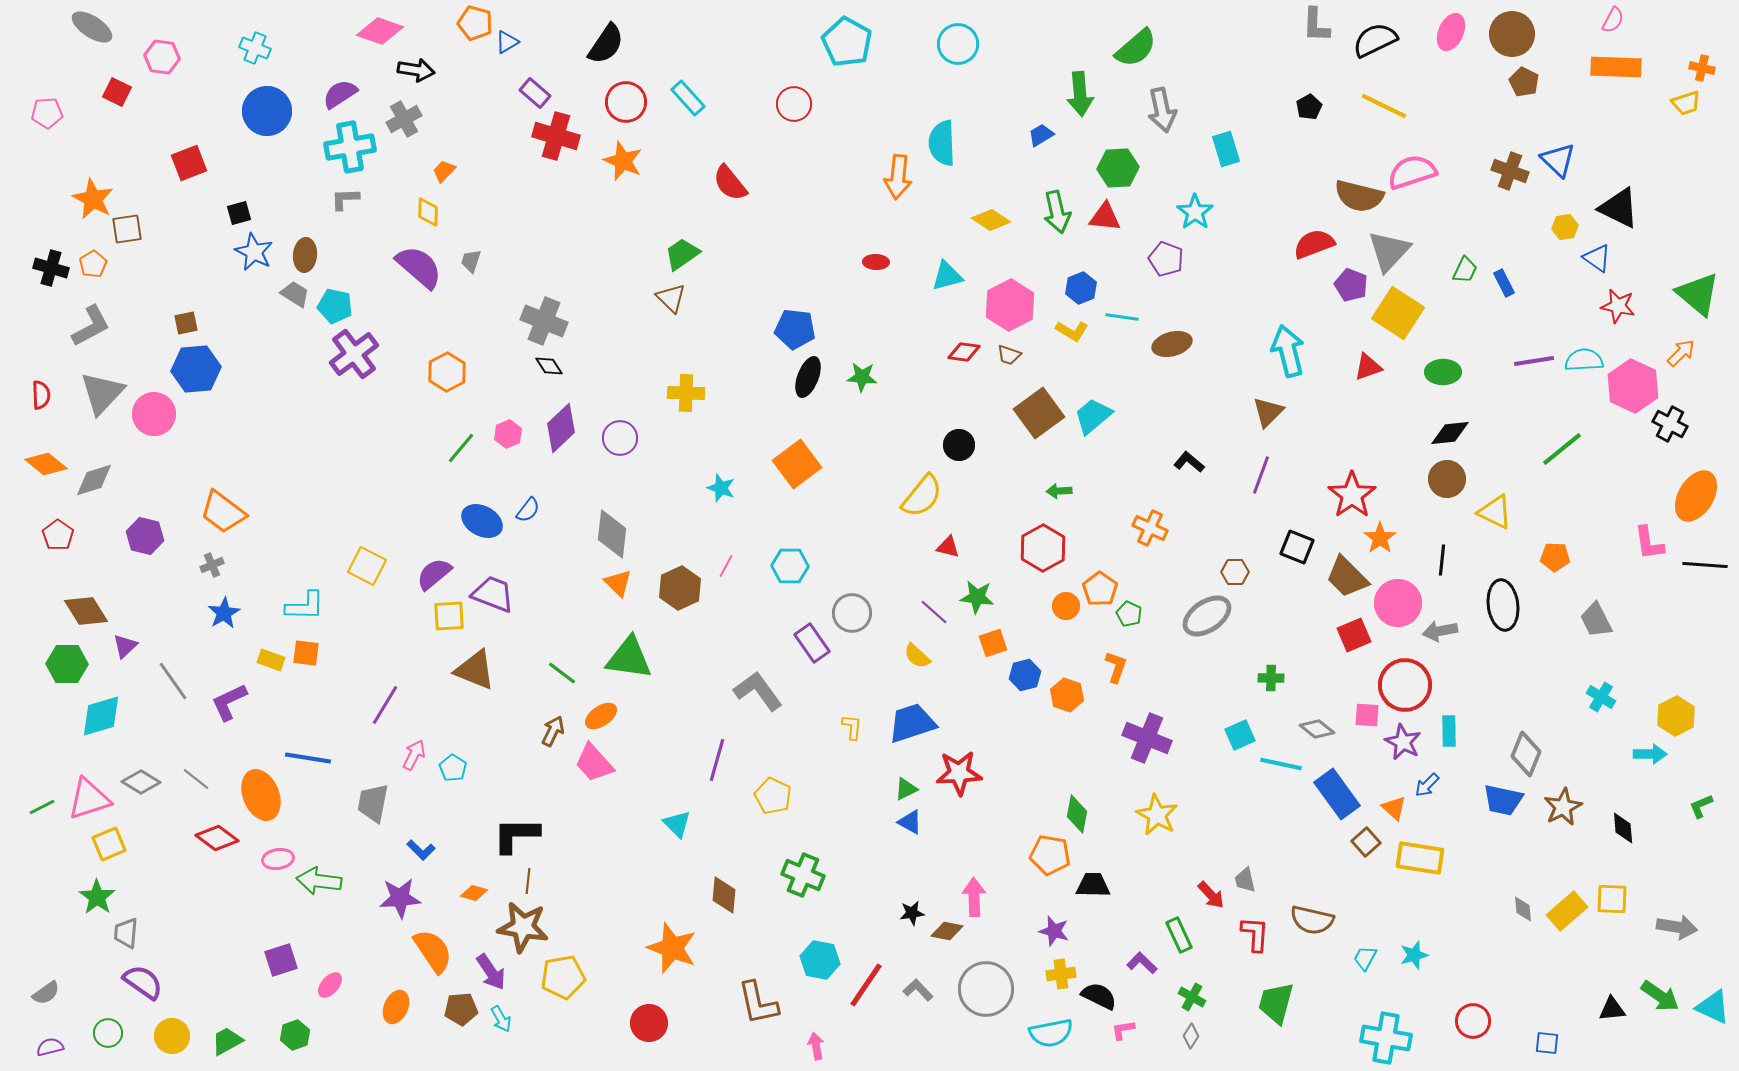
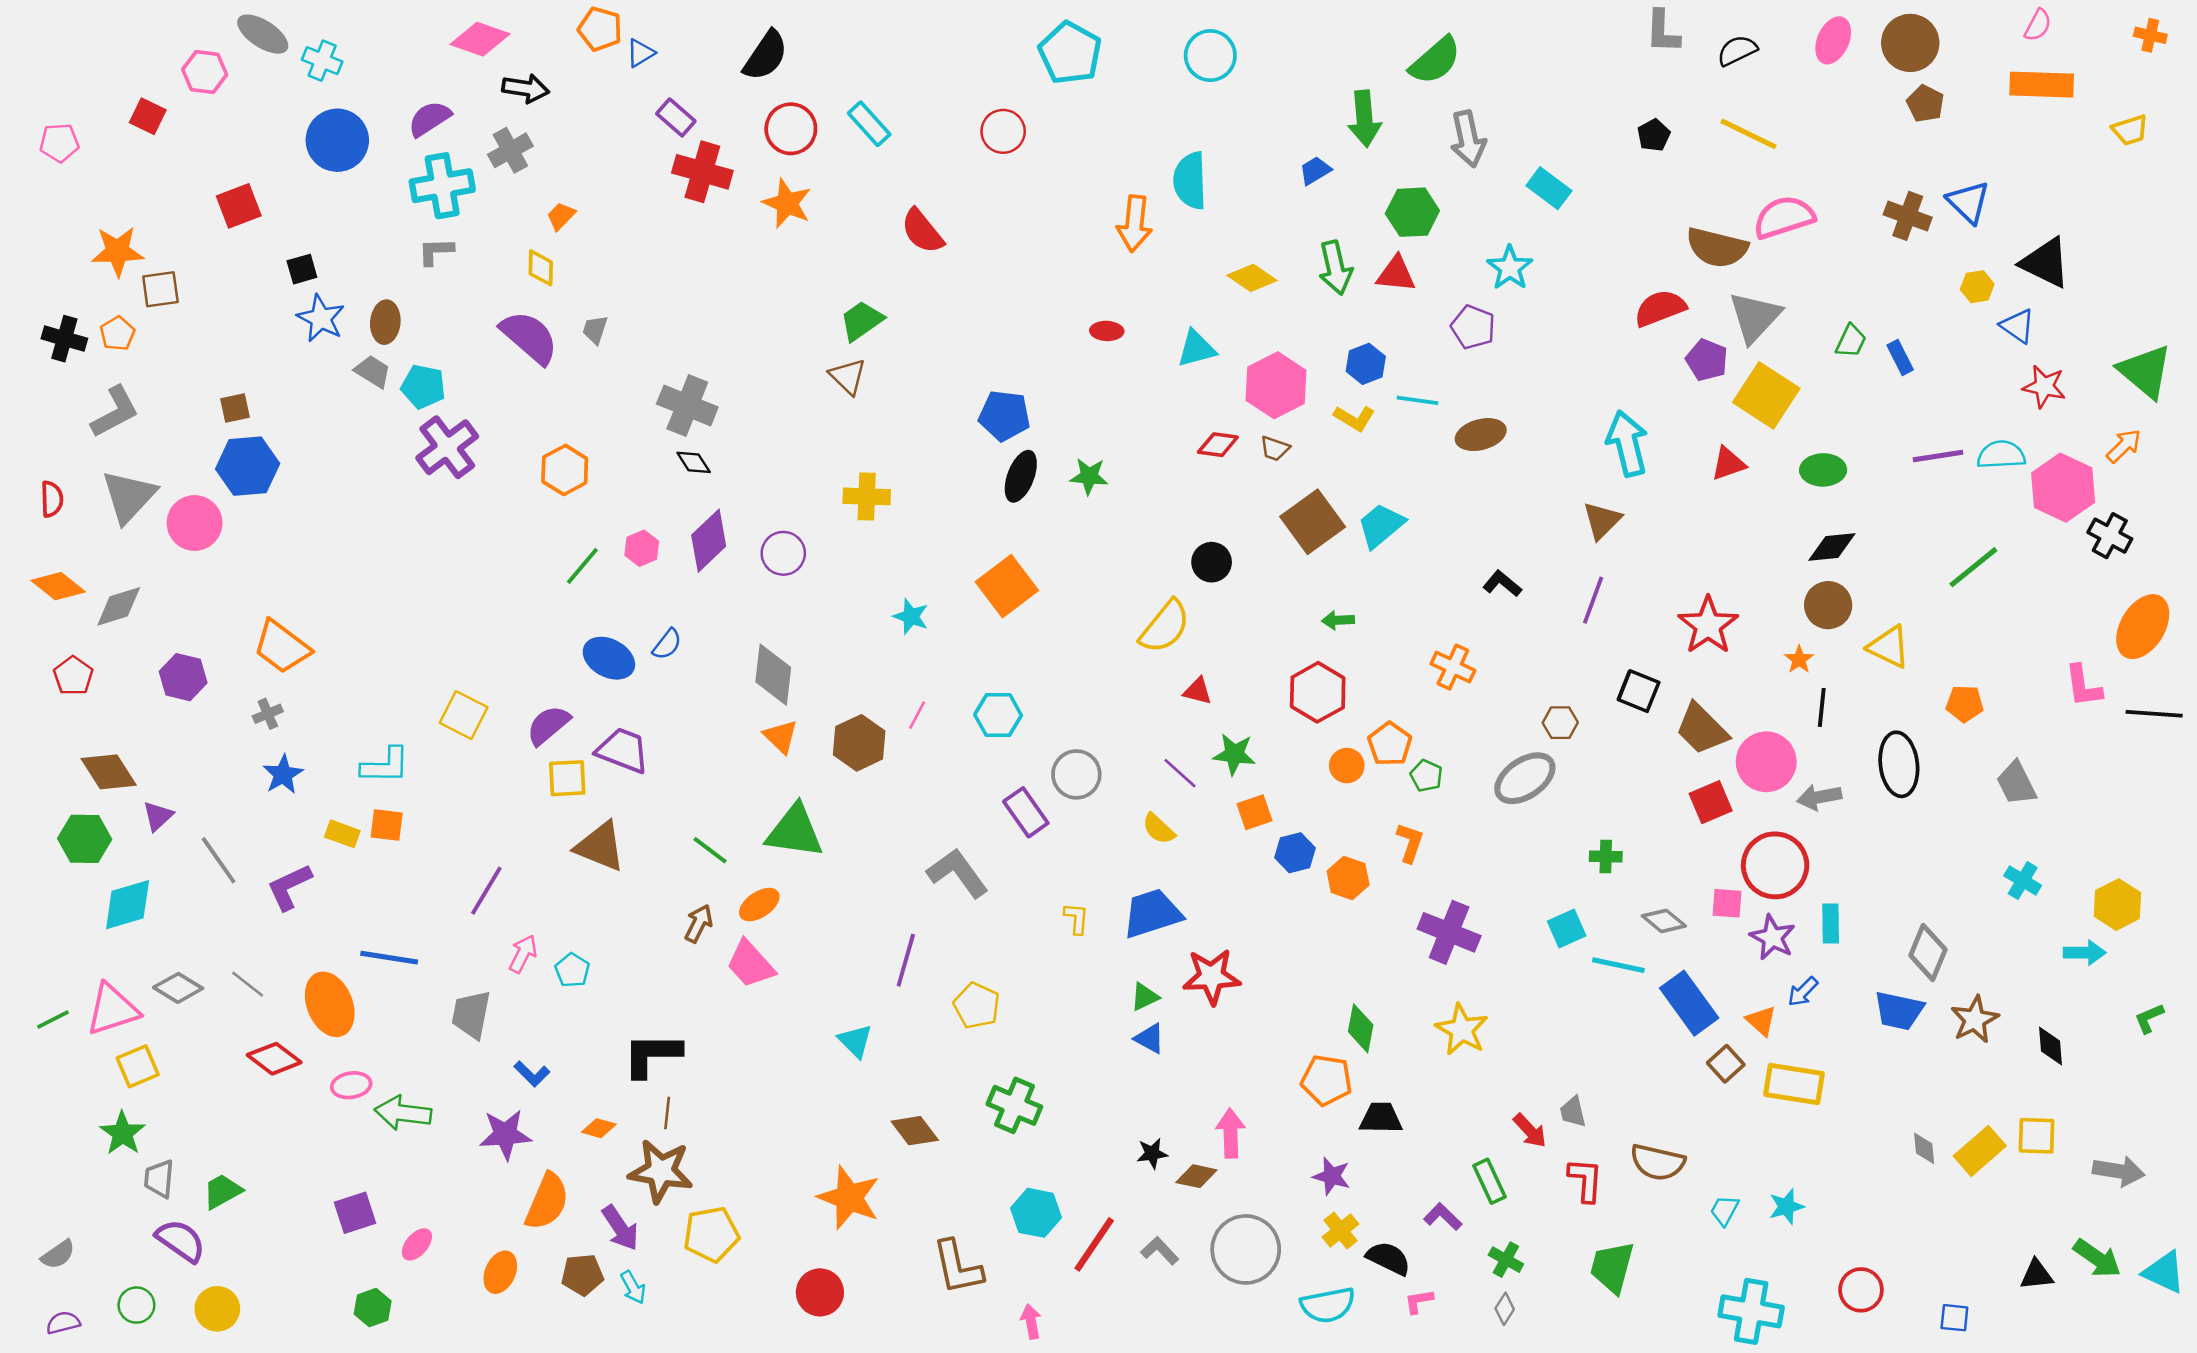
gray ellipse: (92, 27) -> (263, 34), moved
black semicircle: (1375, 40) -> (1737, 50), size x0.7
orange cross: (1702, 68) -> (2150, 35), moved
cyan rectangle: (1226, 149) -> (1549, 188), turned -36
orange star: (93, 199) -> (117, 251), turned -30
orange star: (1380, 538) -> (1799, 659), moved, size x0.7
brown diamond: (724, 895) -> (915, 1131), turned -42
orange semicircle: (433, 951) -> (547, 1201), turned 57
yellow cross: (1061, 974) -> (1340, 1231), turned -32
green trapezoid: (227, 1041) -> (222, 1191), moved

